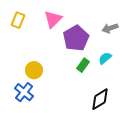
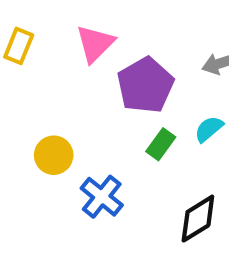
blue cross: (24, 92) -> (102, 197), moved

